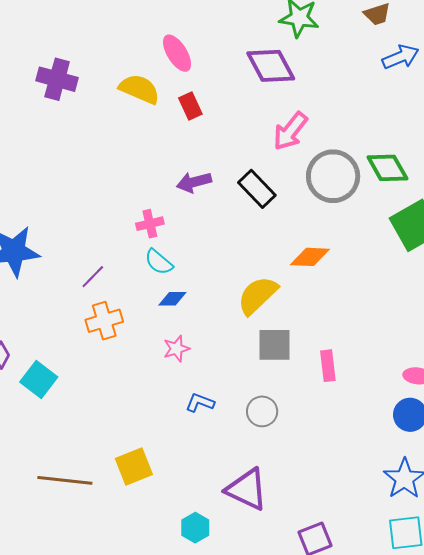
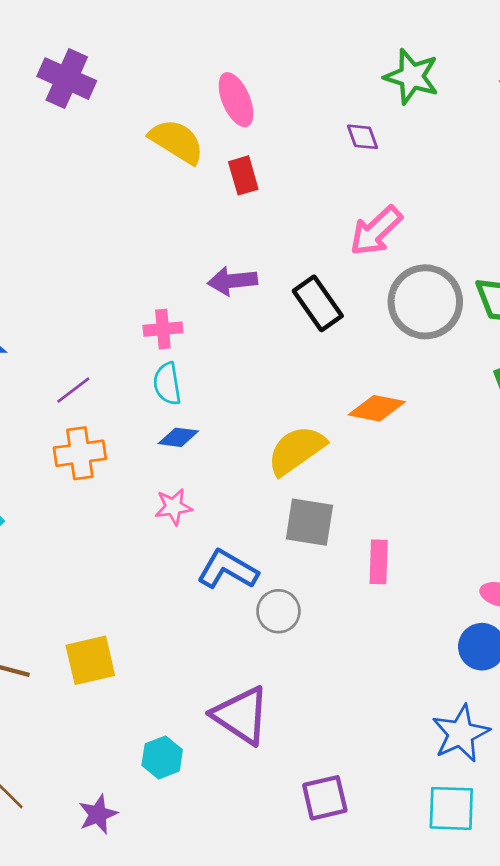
purple diamond: (271, 66) -> (363, 137), size x0.5
purple cross: (57, 79) -> (67, 79), moved
cyan semicircle: (159, 262) -> (167, 384), turned 32
blue L-shape: (200, 403) -> (228, 570), moved, size x1.5

